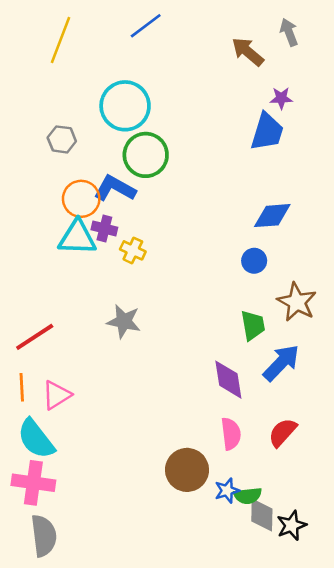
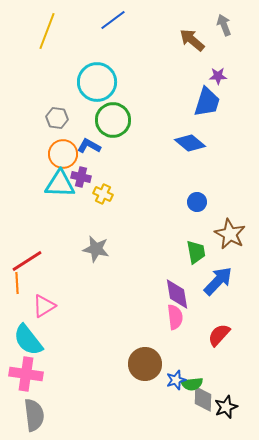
gray hexagon: (62, 139) -> (57, 118), moved
blue L-shape: (115, 188) -> (89, 146), size x0.7
blue diamond: (272, 216) -> (190, 143), moved, turned 44
orange line: (22, 387) -> (17, 283), moved
pink semicircle: (231, 434) -> (175, 317), moved

